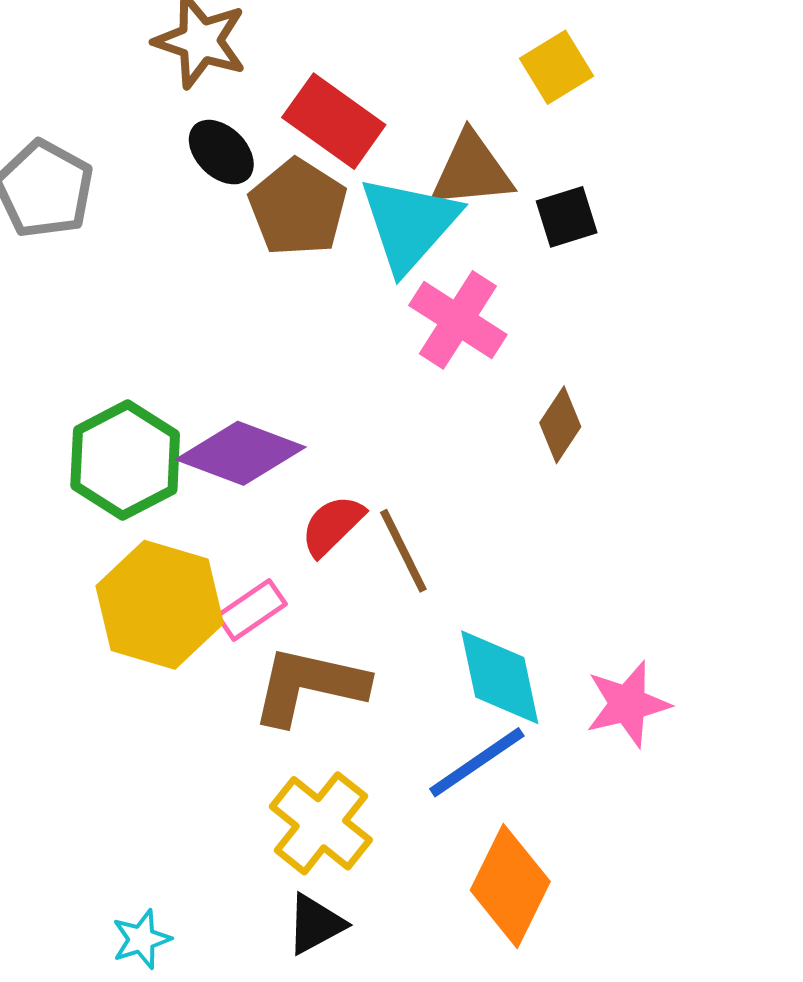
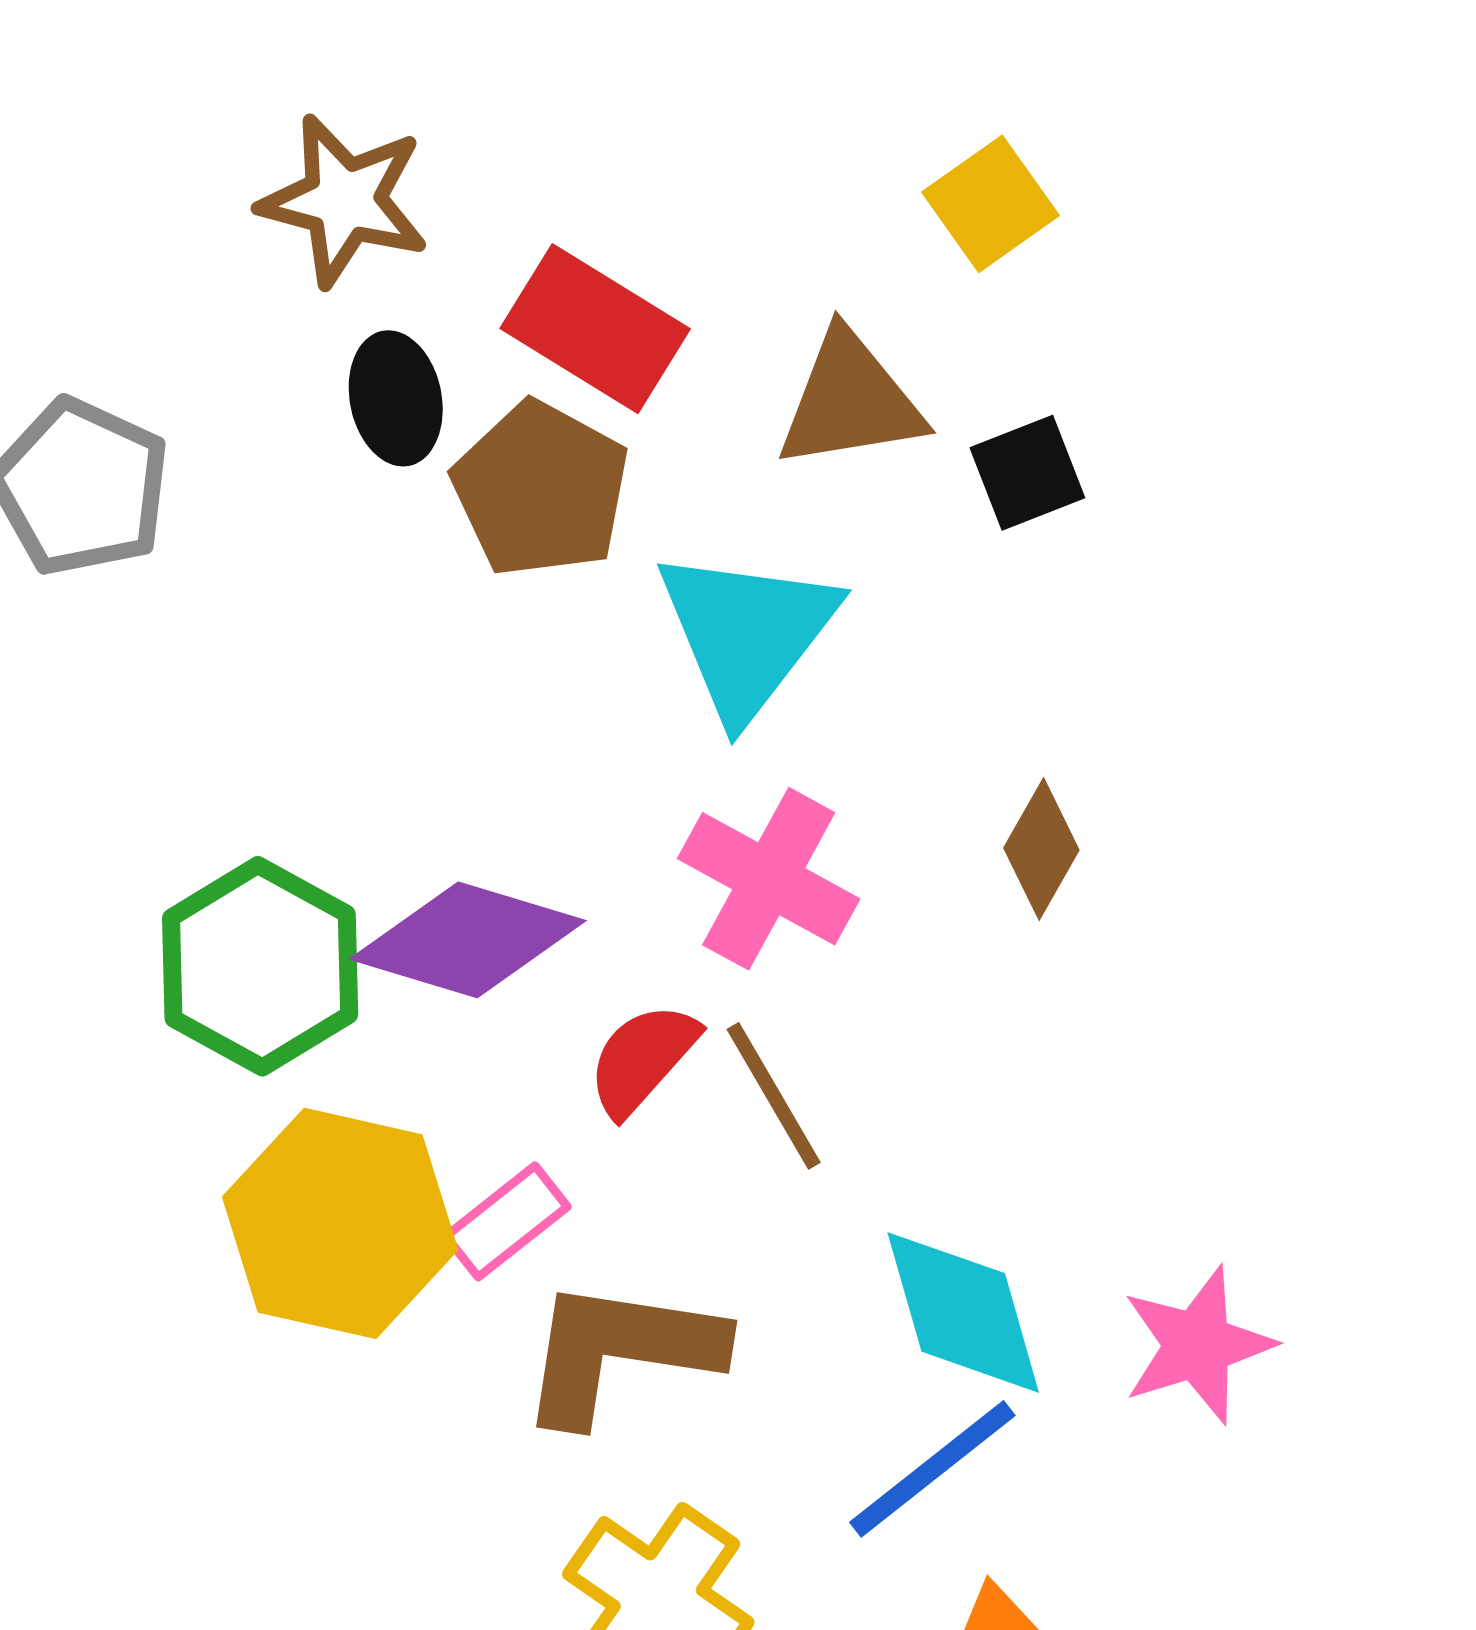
black ellipse: (221, 152) -> (396, 398), turned 38
cyan triangle: (409, 224) -> (747, 633), moved
pink cross: (458, 320) -> (769, 879), moved

